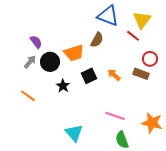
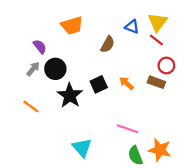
blue triangle: (108, 16) -> (132, 27), moved, size x0.6
red line: (133, 36) -> (156, 40), moved
orange trapezoid: (74, 53) -> (72, 26), moved
black star: (63, 86) -> (70, 95), size x1.6
orange star: (152, 123) -> (160, 150), moved

